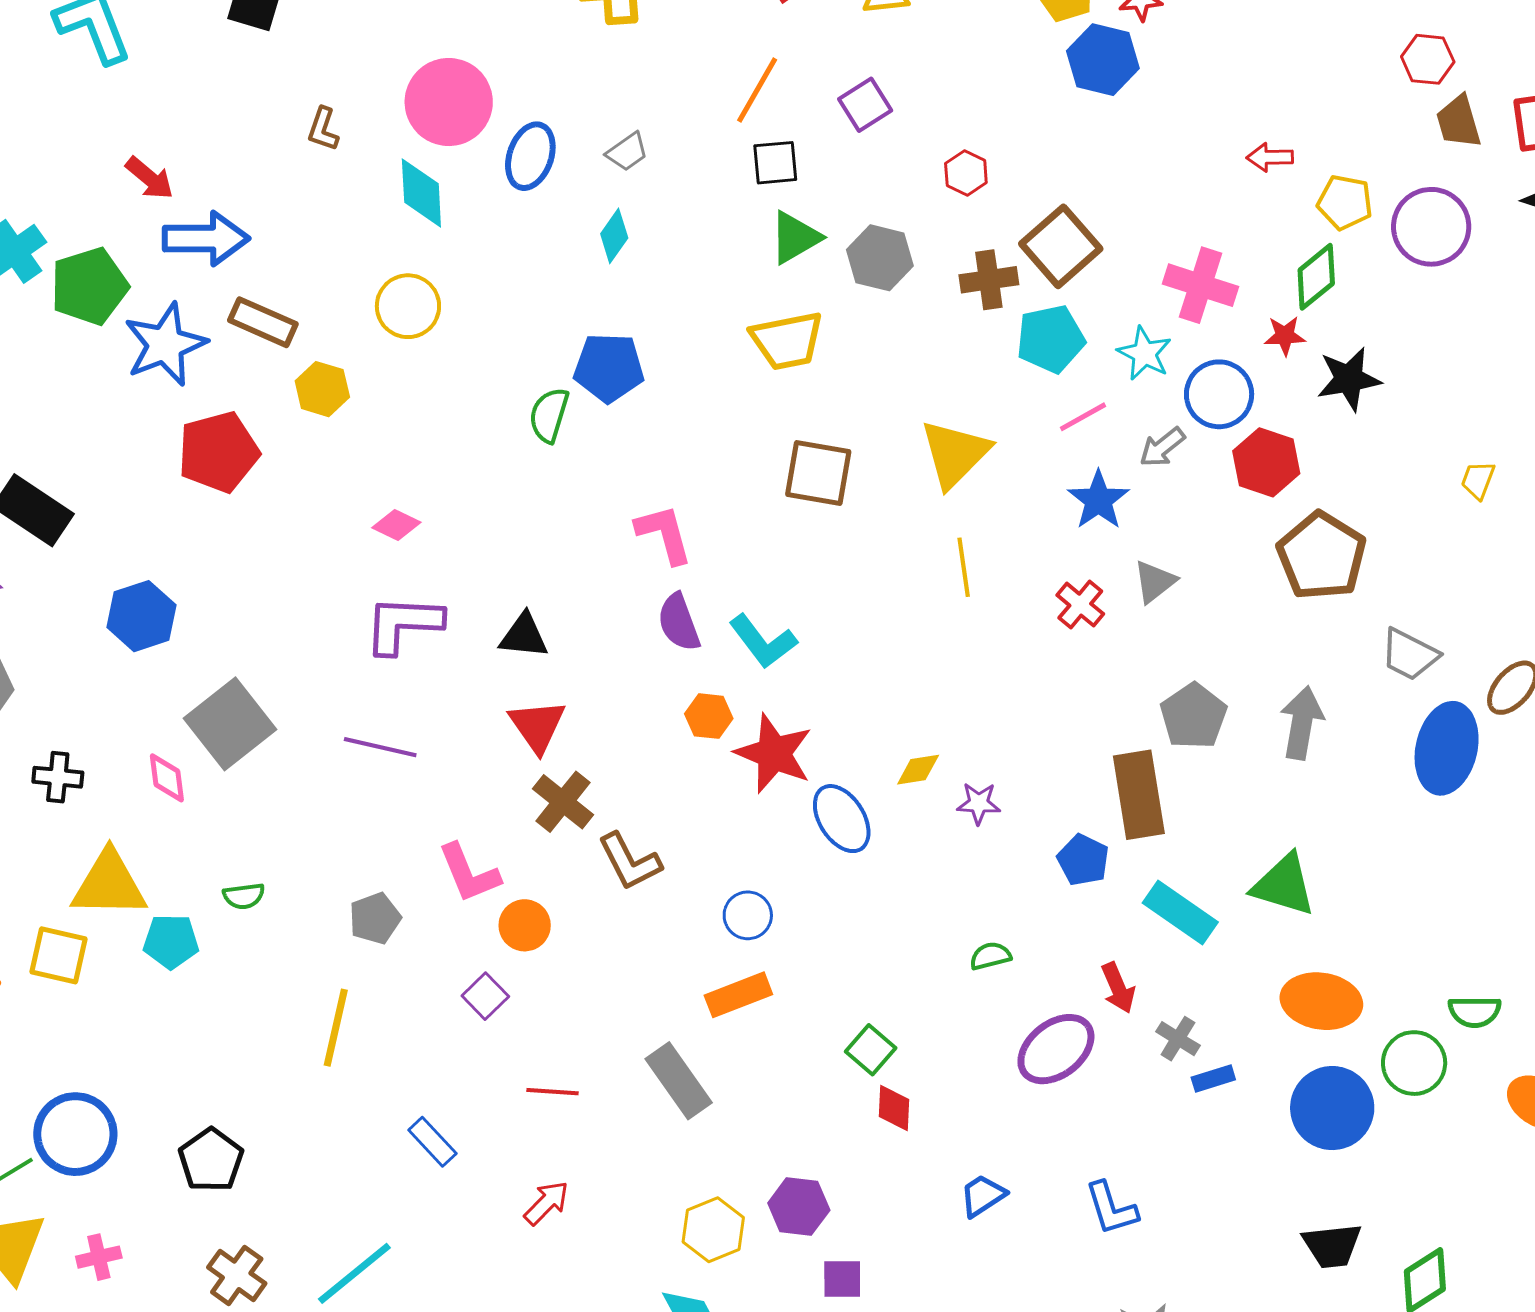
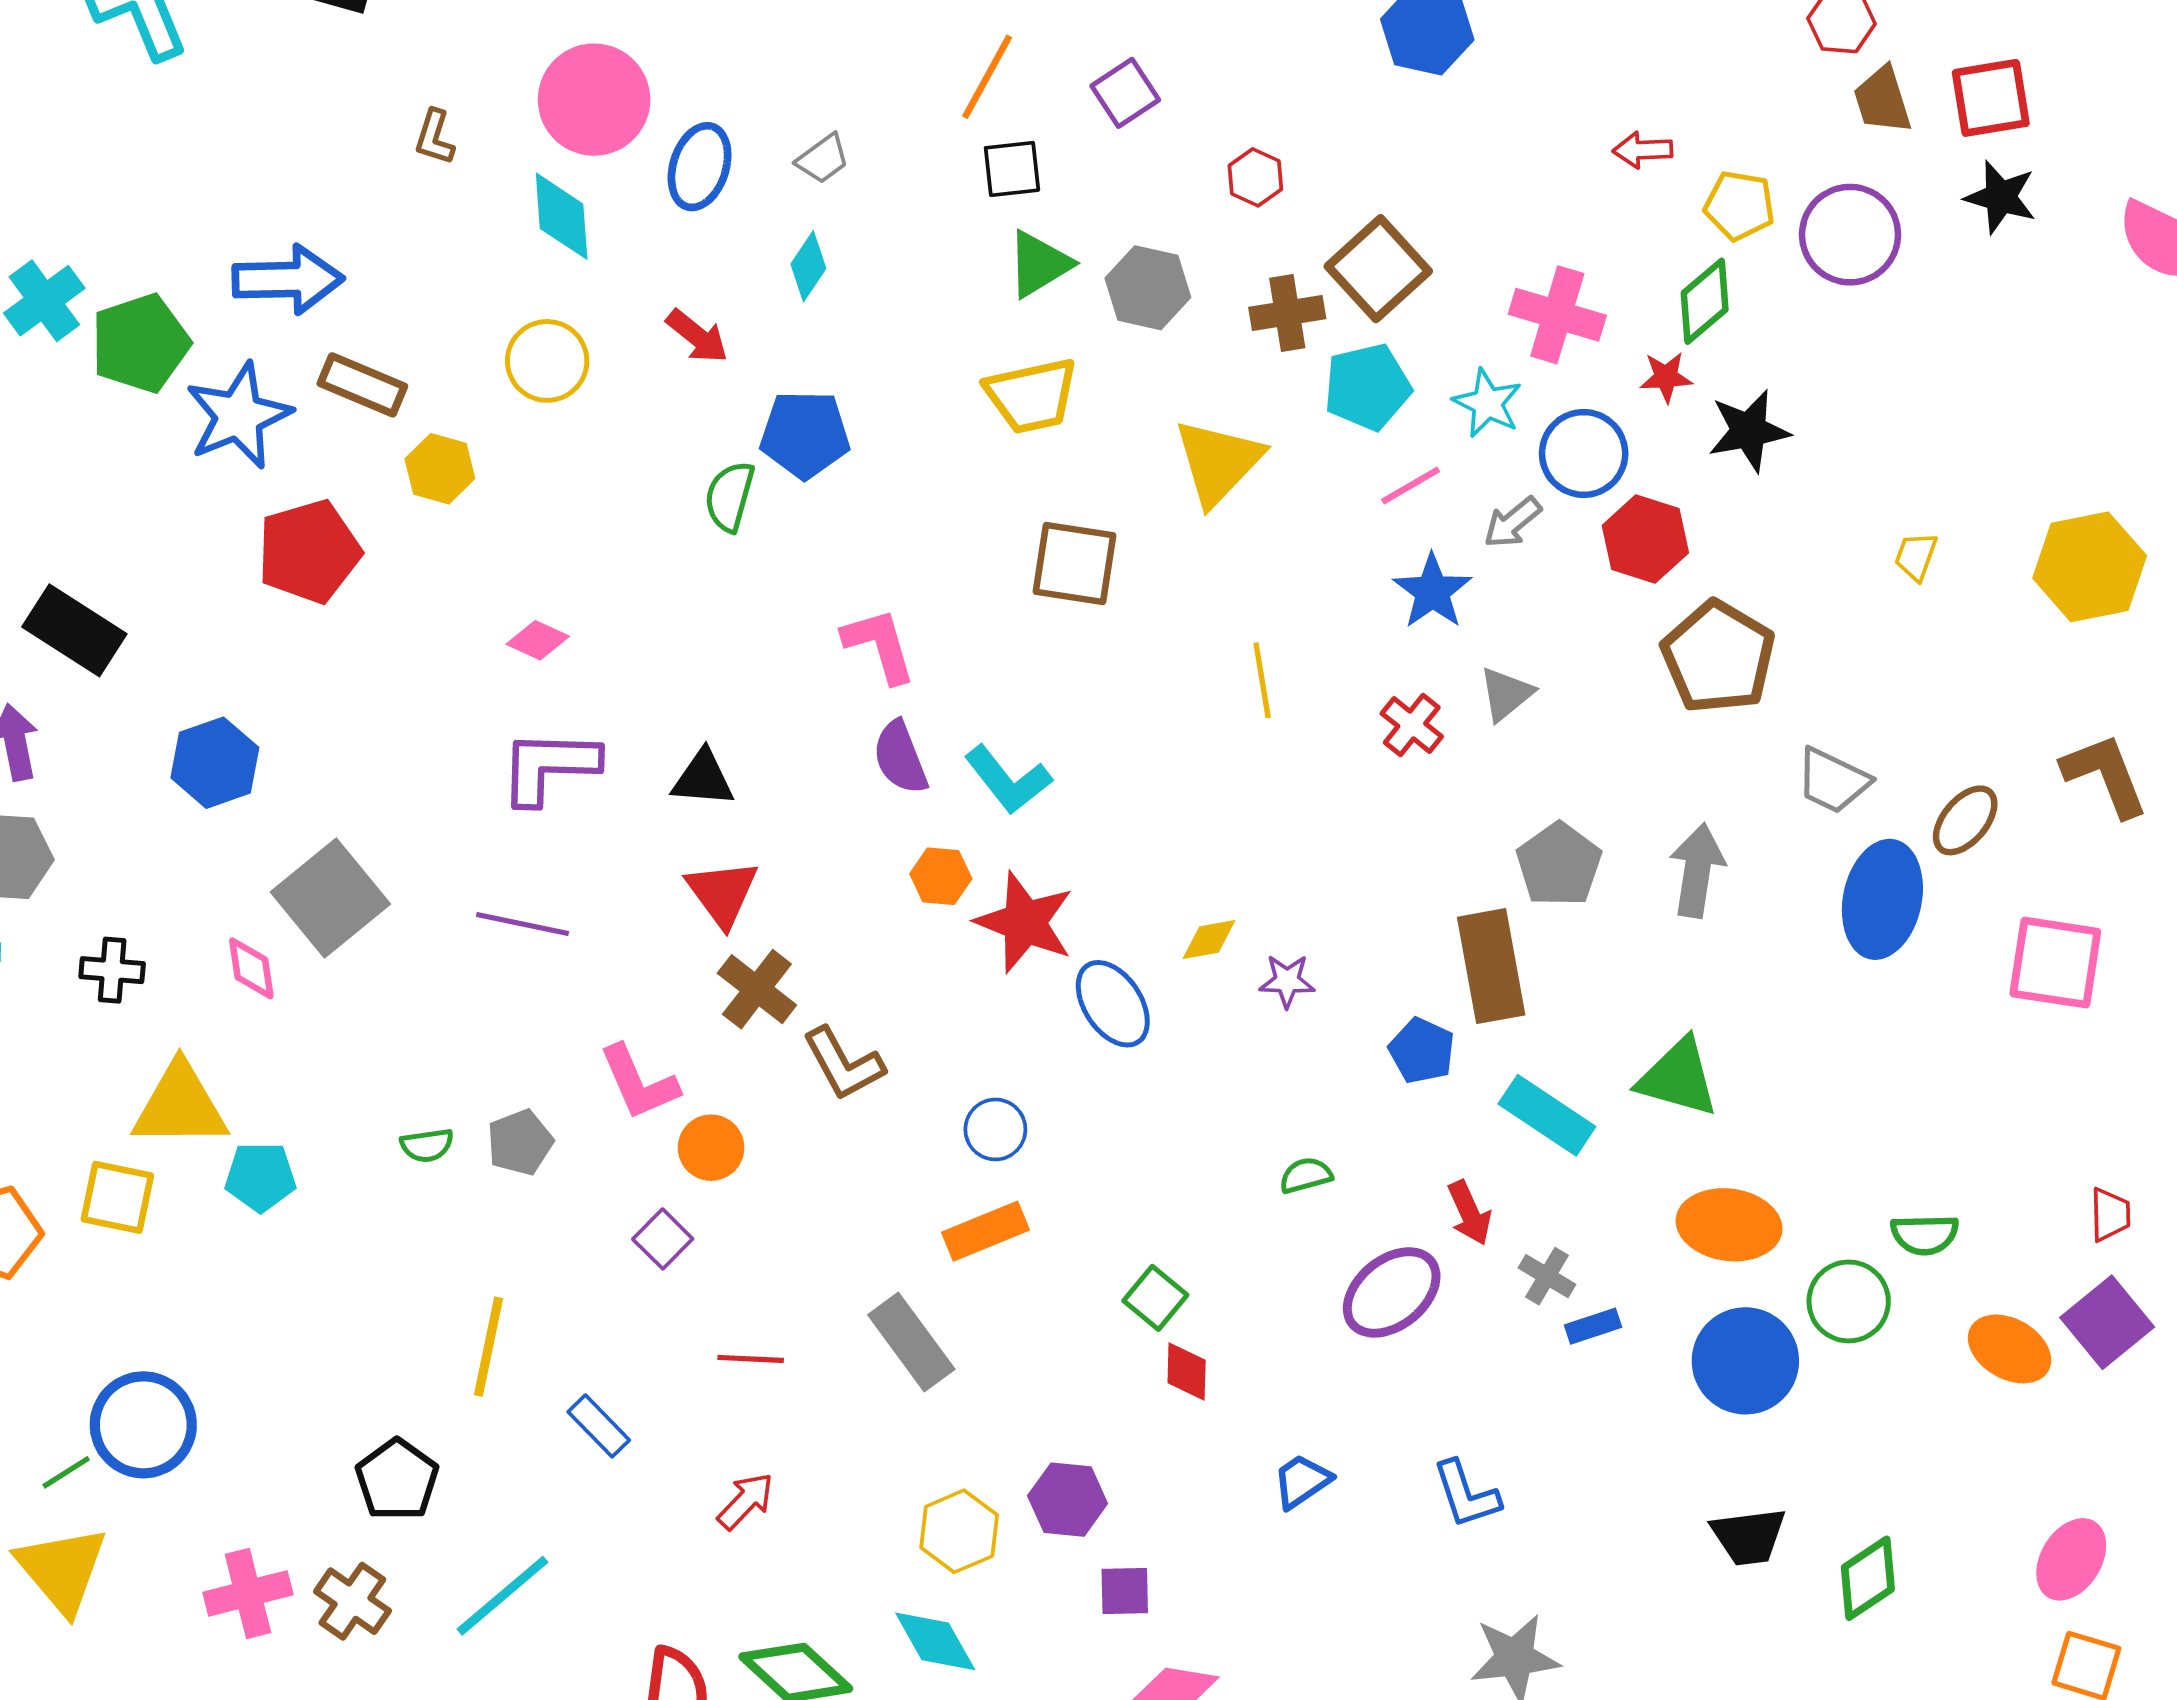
red arrow: (150, 178) -> (697, 336), moved
yellow triangle: (955, 454) -> (1218, 462), moved
green semicircle: (244, 896) -> (427, 1145), moved
yellow line: (336, 1028) -> (488, 1347), moved
black pentagon: (211, 1160) -> (397, 1480), moved
pink cross: (99, 1257) -> (248, 1593), moved, size x1.5

